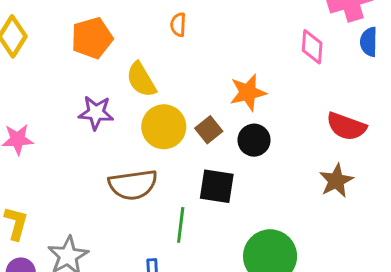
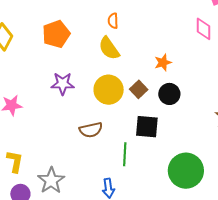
yellow semicircle: (141, 80) -> (109, 48), moved
orange star: (248, 92) -> (163, 62), size x0.7
brown semicircle: (133, 185) -> (91, 130), size x0.7

